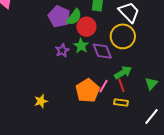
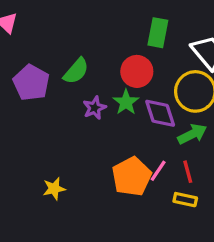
purple pentagon: (59, 17) -> (31, 83), moved
green semicircle: (74, 17) -> (76, 71), moved
green arrow: (123, 72) -> (192, 134), moved

